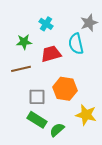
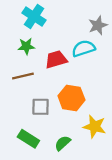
cyan cross: (46, 24) -> (34, 17), moved, size x1.5
cyan semicircle: (76, 44) -> (84, 48), turned 85
green rectangle: (37, 120) -> (28, 139), moved

